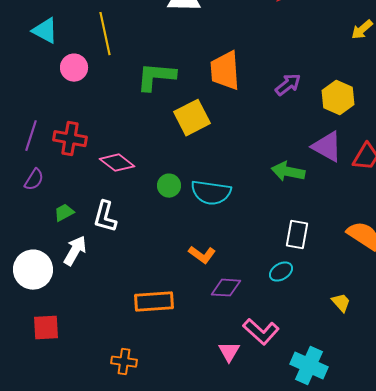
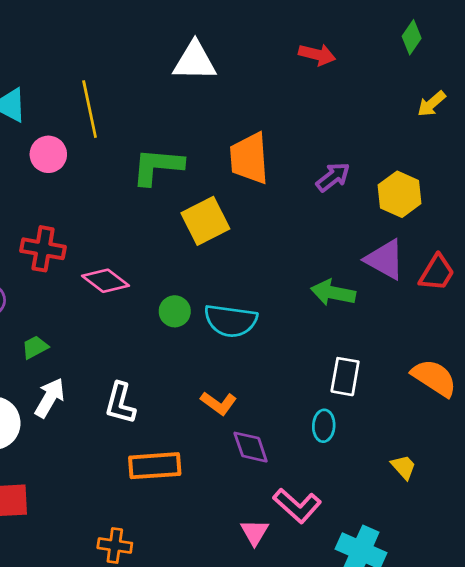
white L-shape: (105, 217) -> (120, 403), moved
cyan ellipse: (281, 272) -> (324, 426), turned -55
purple diamond: (226, 288) -> (251, 447), turned 68

